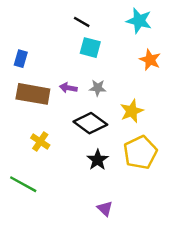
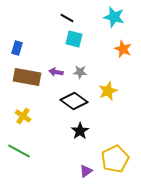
yellow cross: (40, 142) -> (23, 116), moved
yellow pentagon: (140, 152) -> (115, 159), moved
purple triangle: (105, 209) -> (86, 171), turned 40

